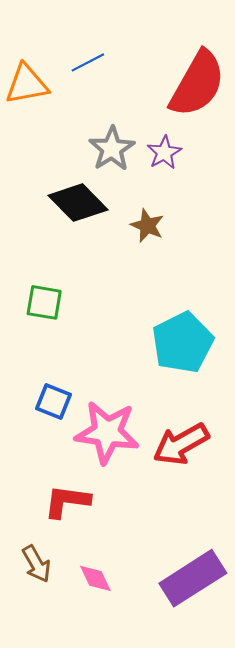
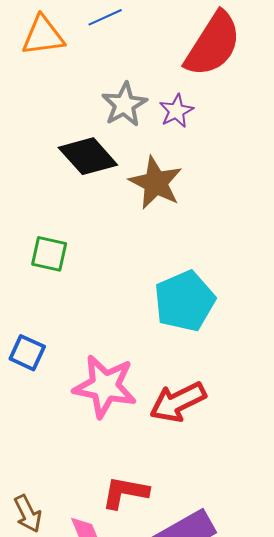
brown star: (147, 226) -> (156, 183), size x1.6
blue square: (54, 401) -> (27, 353), moved
red L-shape: (67, 501) -> (125, 493), moved

